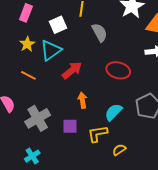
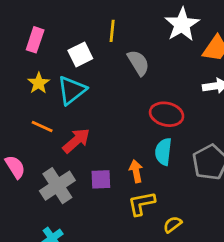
red arrow: (72, 70) -> (76, 141), moved
orange arrow: (82, 100) -> (136, 171), moved
cyan semicircle: (113, 112) -> (163, 152), moved, turned -36
purple square: (70, 126) -> (101, 179), moved

